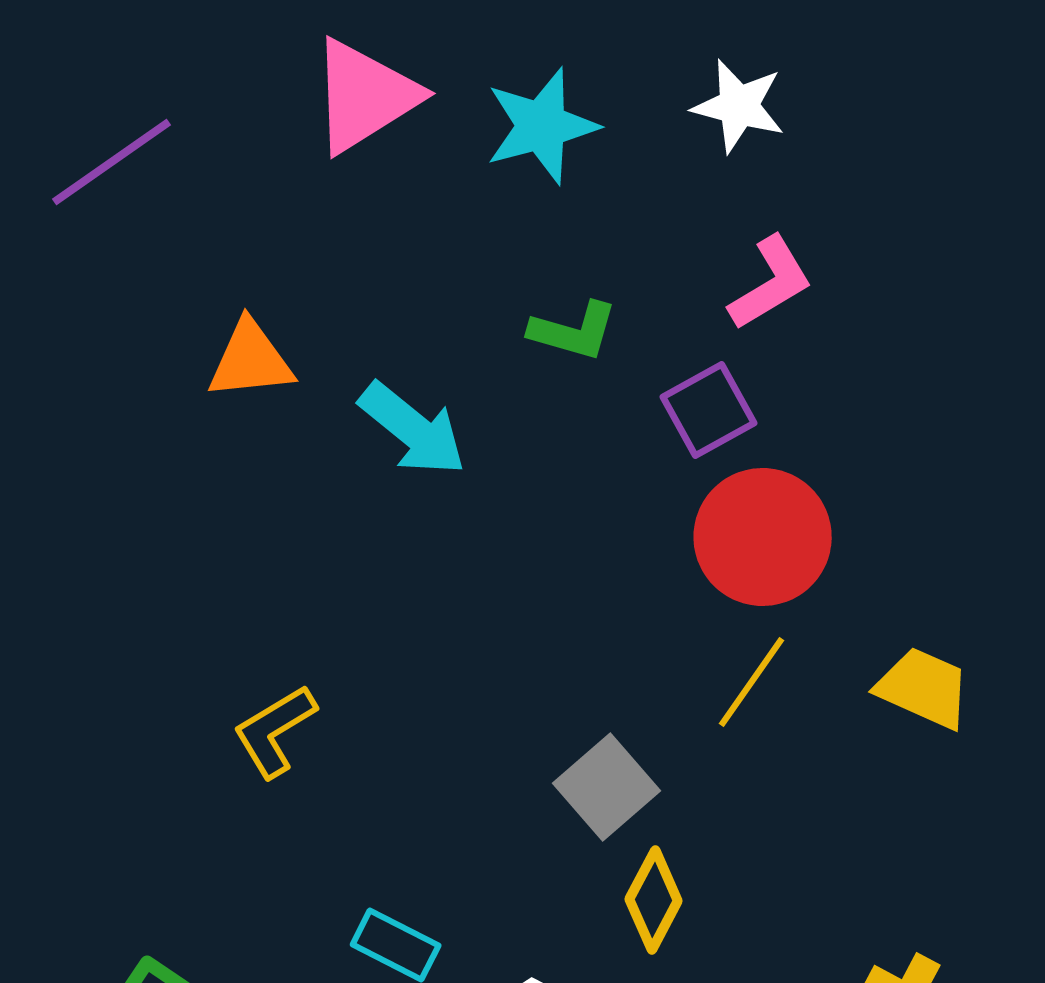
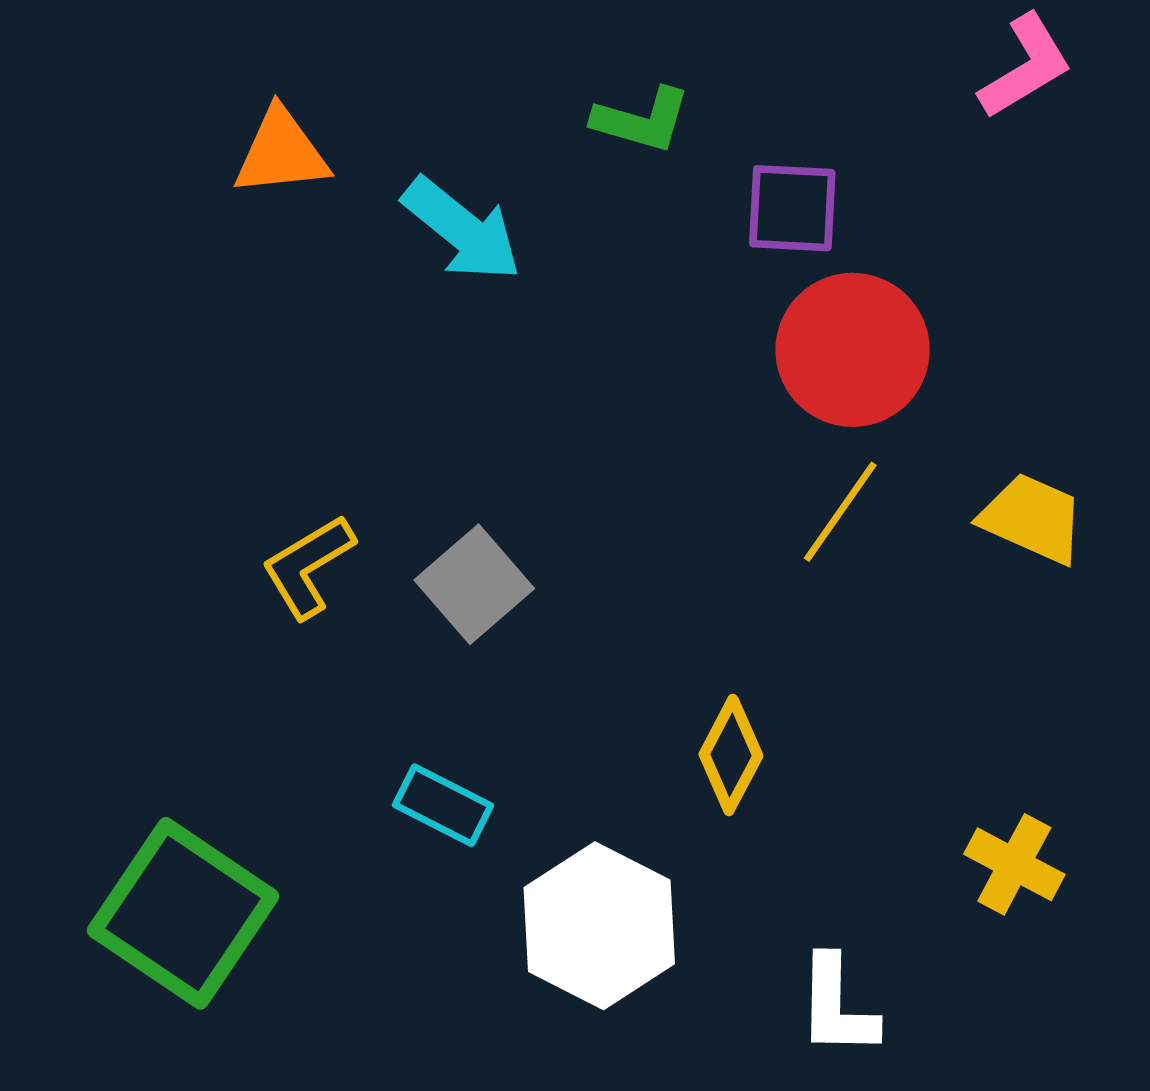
pink L-shape: (771, 283) -> (1026, 66), moved
purple square: (709, 410) -> (792, 208), turned 32
gray square: (607, 787) -> (474, 584), moved

